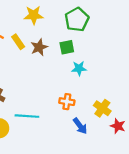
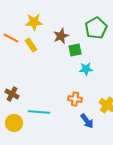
yellow star: (34, 15) -> (34, 22), moved
green pentagon: (77, 20) -> (96, 28), moved
brown star: (39, 47) -> (61, 36), moved

